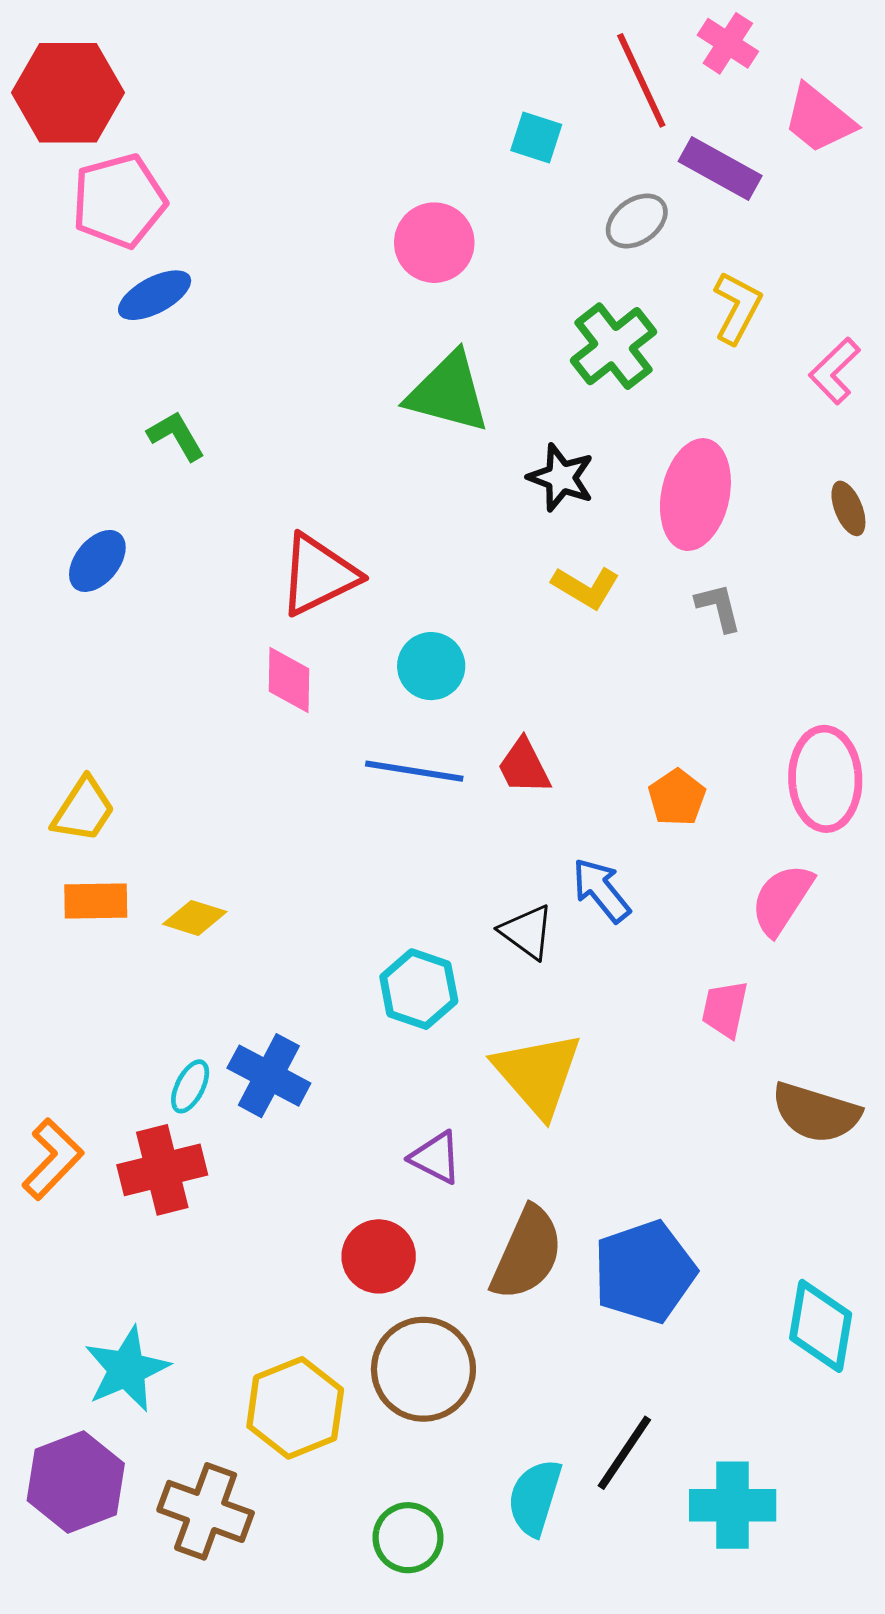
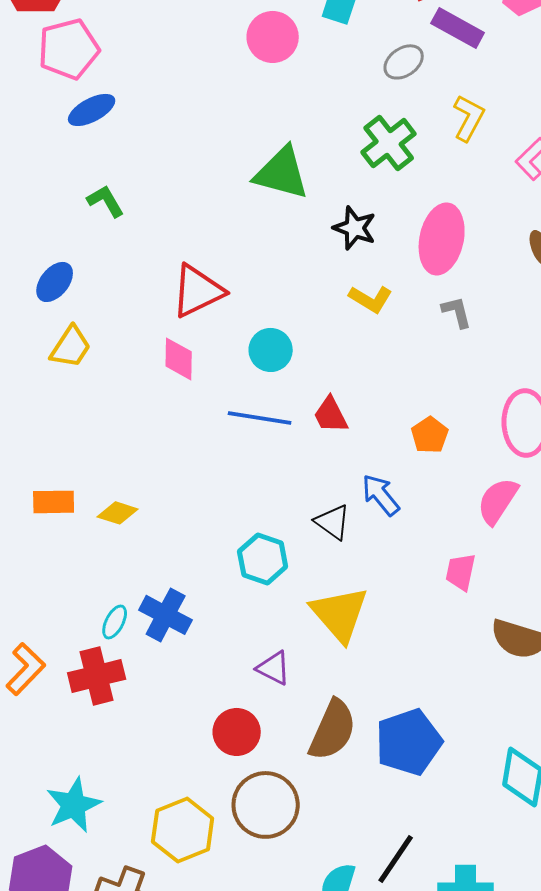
pink circle: (434, 243) -> (273, 37), moved
yellow trapezoid: (83, 810) -> (71, 347), moved

